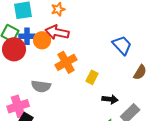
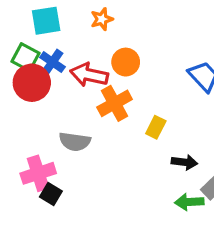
red arrow: (57, 32) -> (89, 75), moved
blue cross: (27, 36) -> (52, 62), turned 35
orange circle: (42, 40) -> (126, 62), moved

